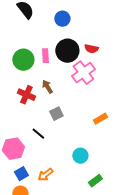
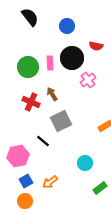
red semicircle: (91, 49) -> (96, 46), moved
pink cross: (83, 73) -> (88, 80), size x0.7
gray square: (56, 114) -> (61, 121), size x1.5

